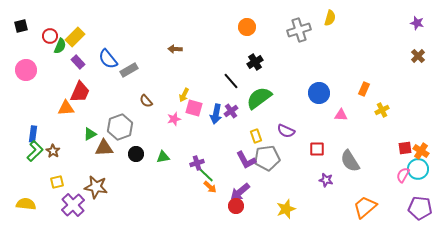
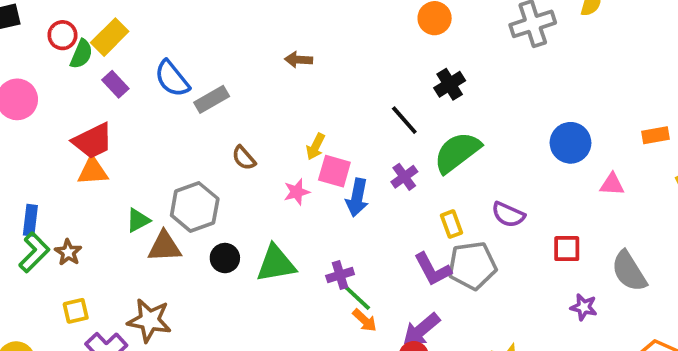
orange rectangle: (364, 89) -> (655, 135), turned 56
red trapezoid: (80, 92) -> (93, 141), moved, turned 40
blue arrow: (216, 114) -> (357, 198), moved
green triangle: (163, 157) -> (276, 264), size x1.6

